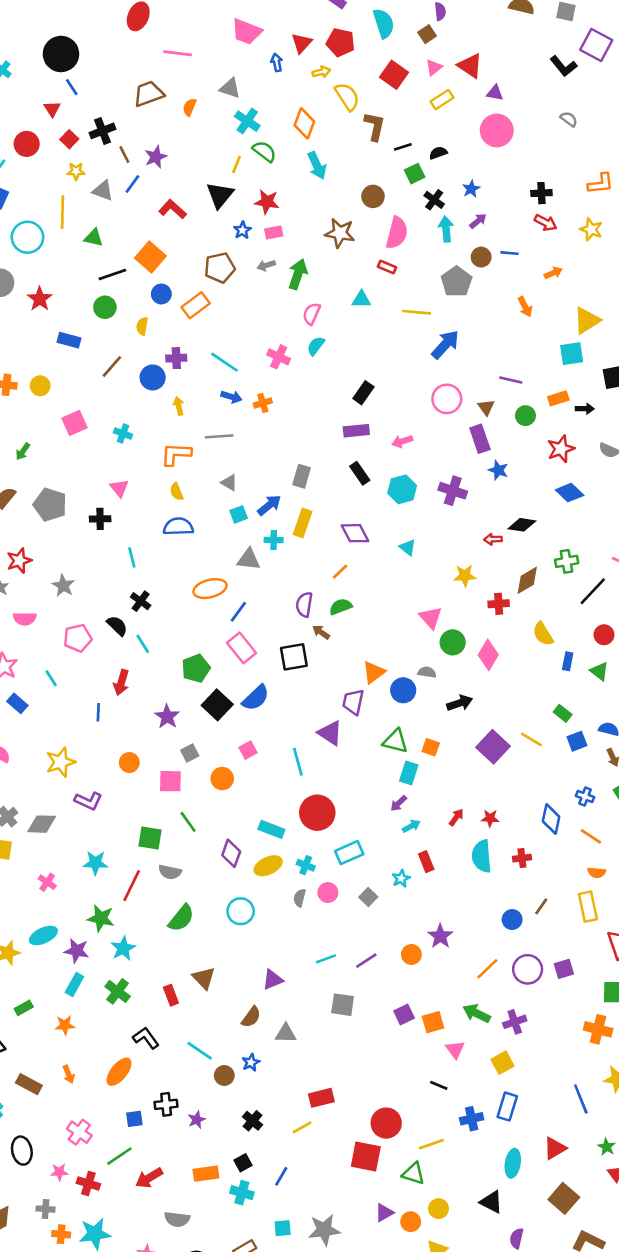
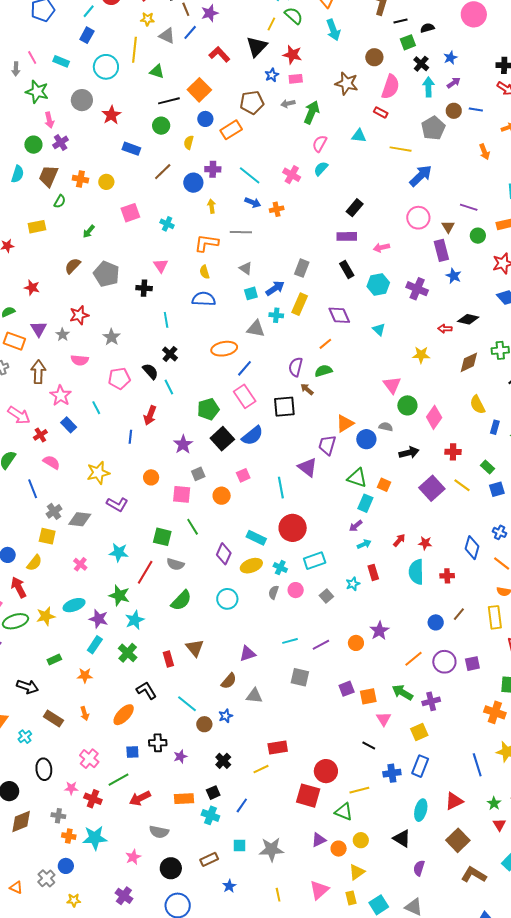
red cross: (499, 604) -> (453, 452), moved

